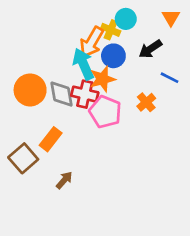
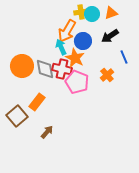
orange triangle: (171, 18) -> (111, 13), moved, turned 40
yellow cross: (111, 30) -> (81, 12), moved, turned -32
cyan arrow: (83, 64) -> (61, 47), size x0.7
blue line: (169, 78) -> (124, 57), turned 40
orange star: (103, 79) -> (75, 58), turned -30

